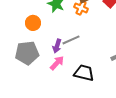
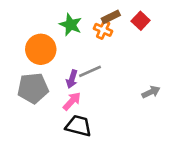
orange circle: (33, 23) -> (41, 49), size x1.5
black trapezoid: (84, 73) -> (78, 126), moved

